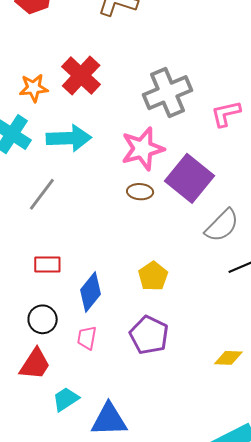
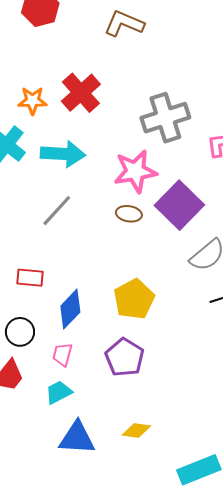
gray line: (42, 194) -> (57, 211), moved
yellow pentagon: (153, 276) -> (134, 299), size x1.4
yellow diamond: (228, 358) -> (136, 430), moved
cyan trapezoid: (66, 399) -> (59, 392), moved

